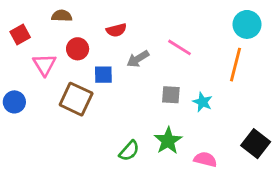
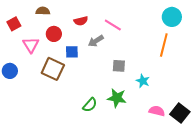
pink line: (179, 47) -> (113, 25), moved
cyan star: (202, 102) -> (143, 81), moved
green star: (168, 141) -> (117, 98), turned -30
black square: (256, 144) -> (180, 113), moved
pink semicircle: (205, 159) -> (157, 111), moved

